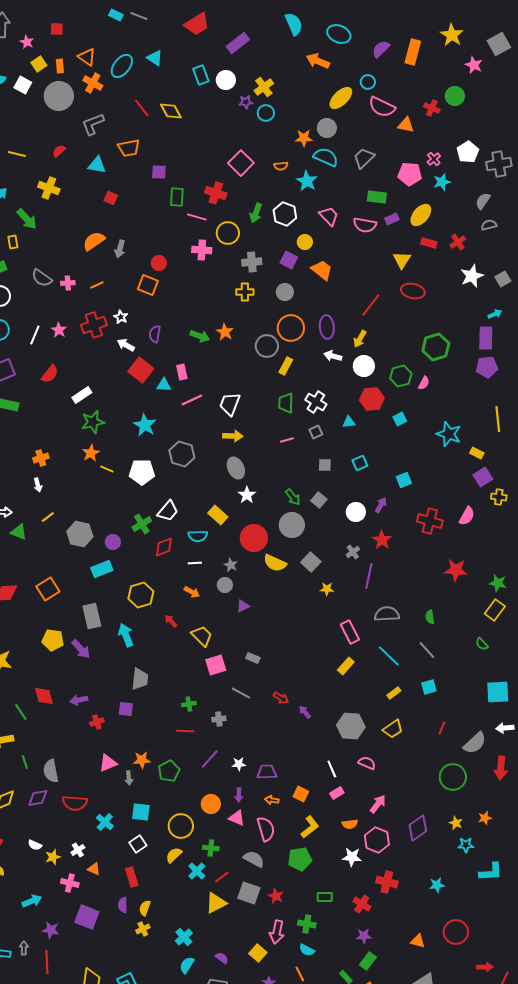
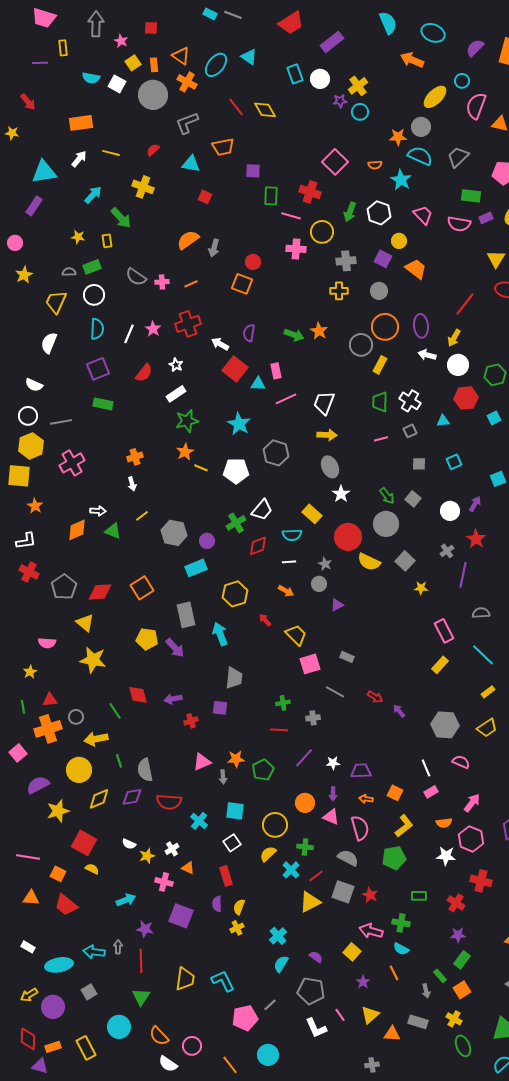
pink semicircle: (382, 107) -> (476, 106), turned 84
white star: (121, 317) -> (176, 365), moved
gray semicircle: (387, 614) -> (481, 613), size x0.7
pink arrow: (277, 932) -> (371, 931), turned 95

